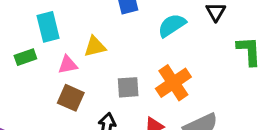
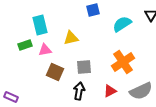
pink triangle: (68, 65) -> (45, 50), moved
gray square: (128, 87) -> (84, 67), moved

